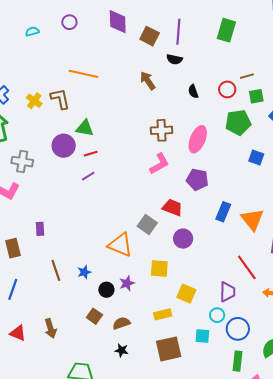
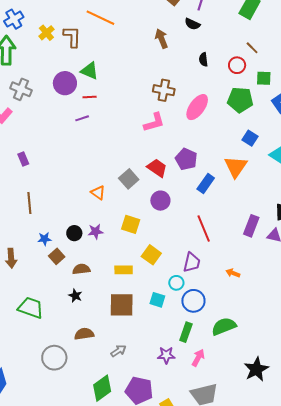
brown line: (247, 76) -> (252, 48), moved, turned 48
purple pentagon: (197, 180) -> (186, 159), moved
orange triangle: (252, 219) -> (236, 167), moved
purple rectangle: (40, 229) -> (23, 159), turned -32
orange triangle: (120, 245) -> (98, 193), size x0.6
red line: (247, 267) -> (204, 229), moved
blue star: (84, 272) -> (44, 239), moved

